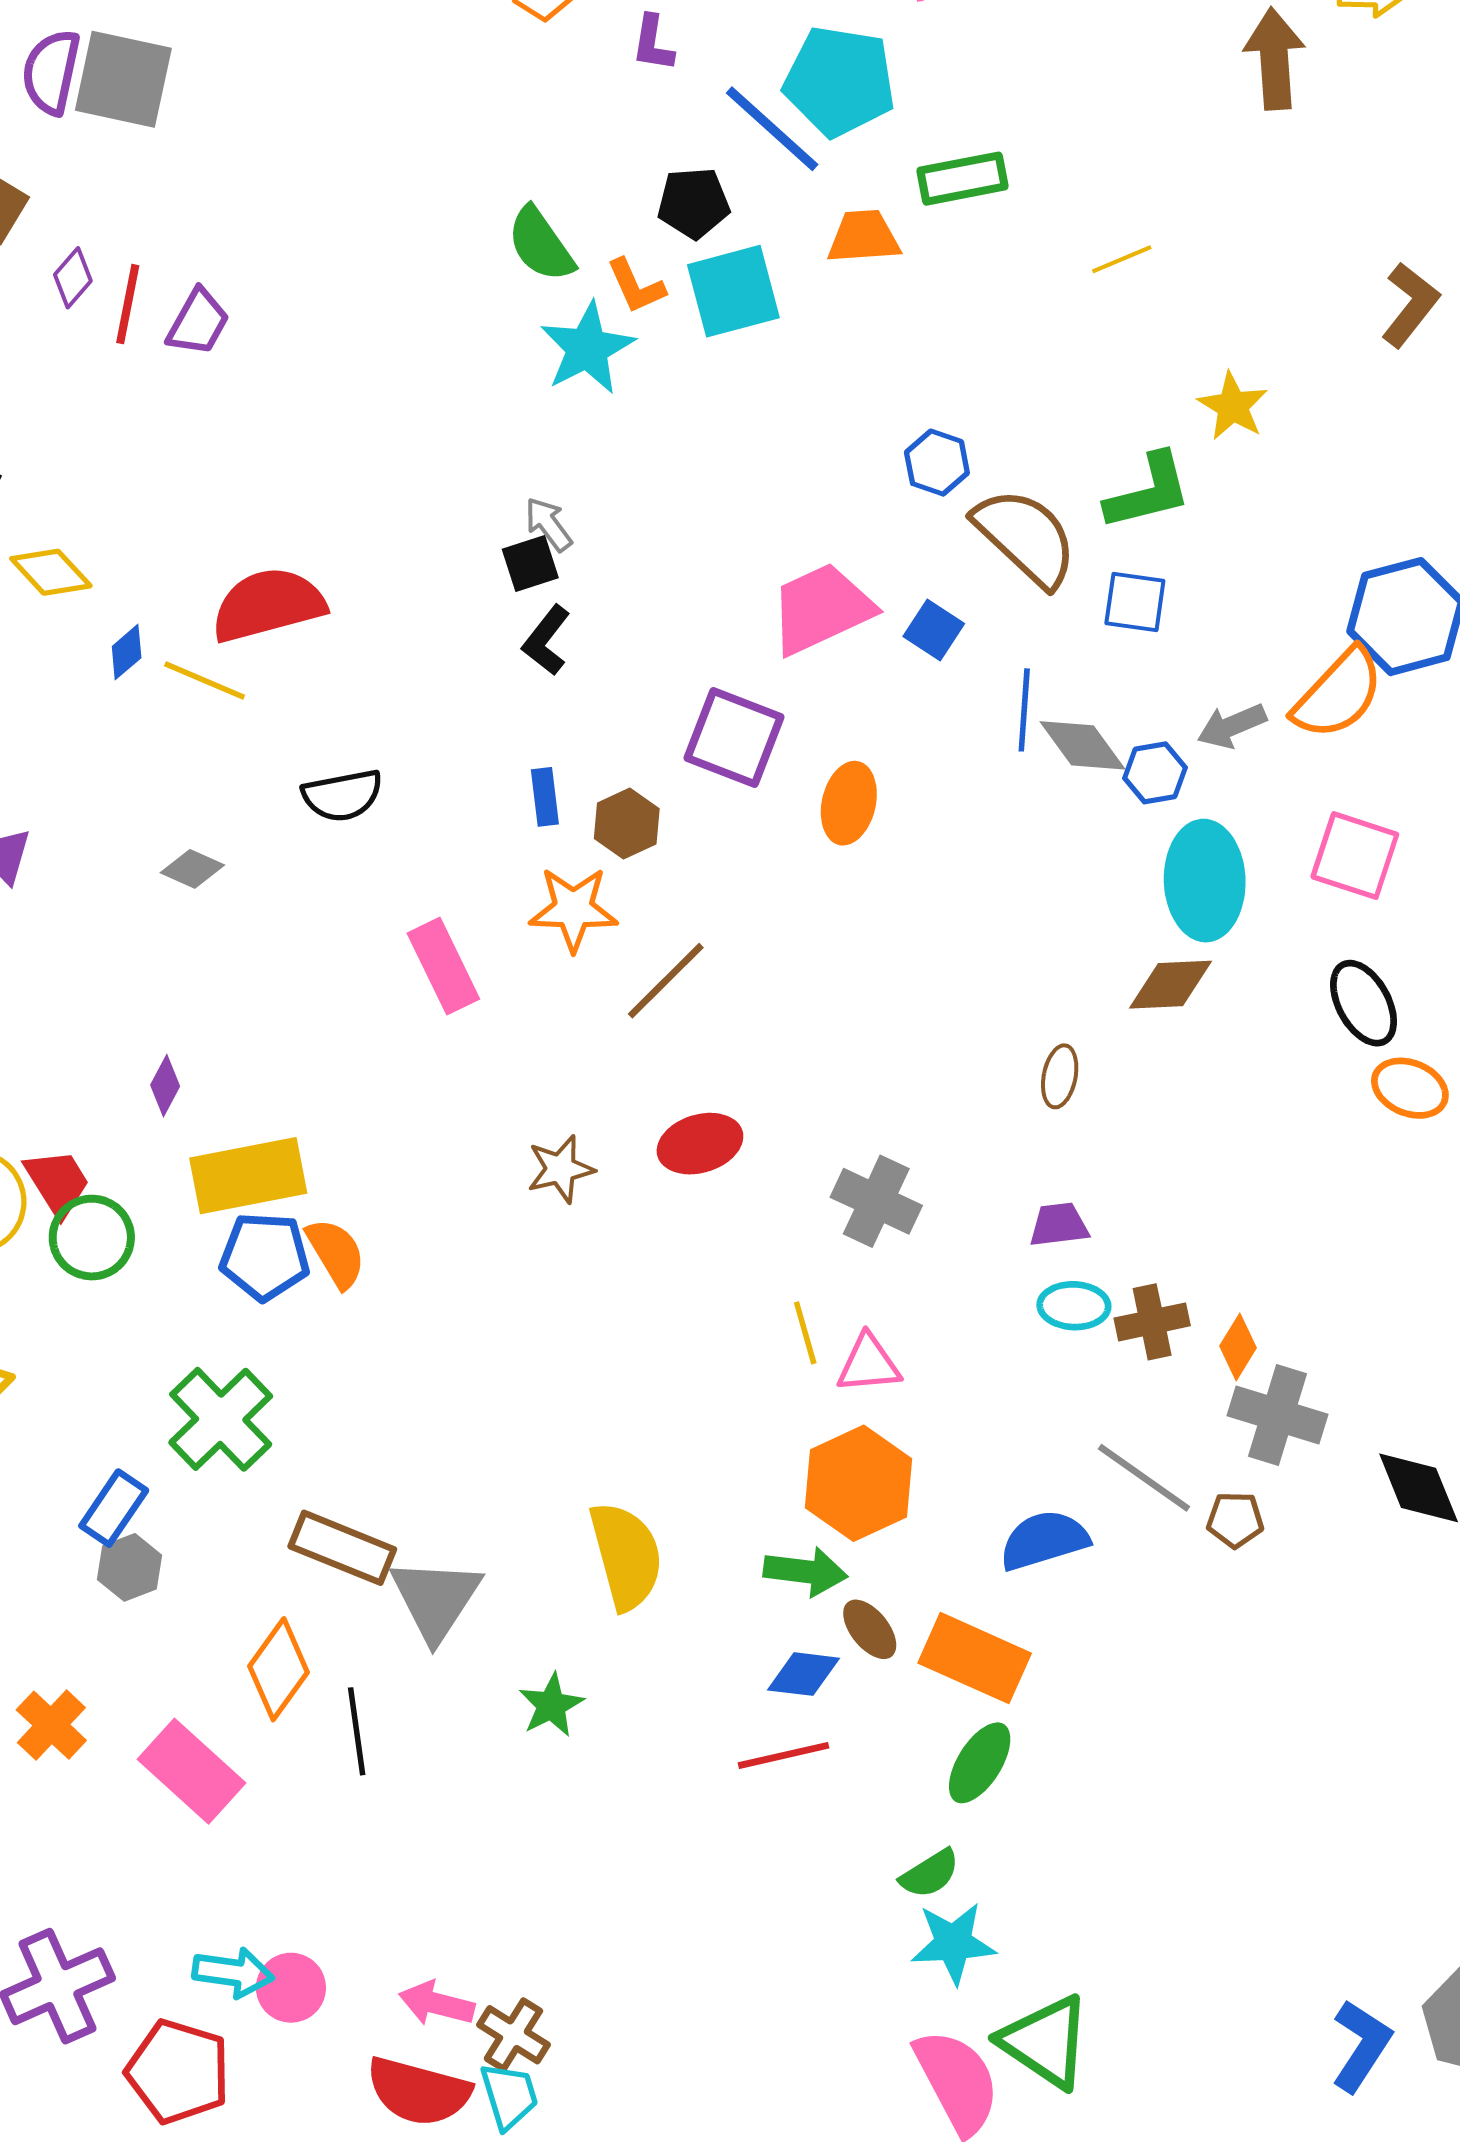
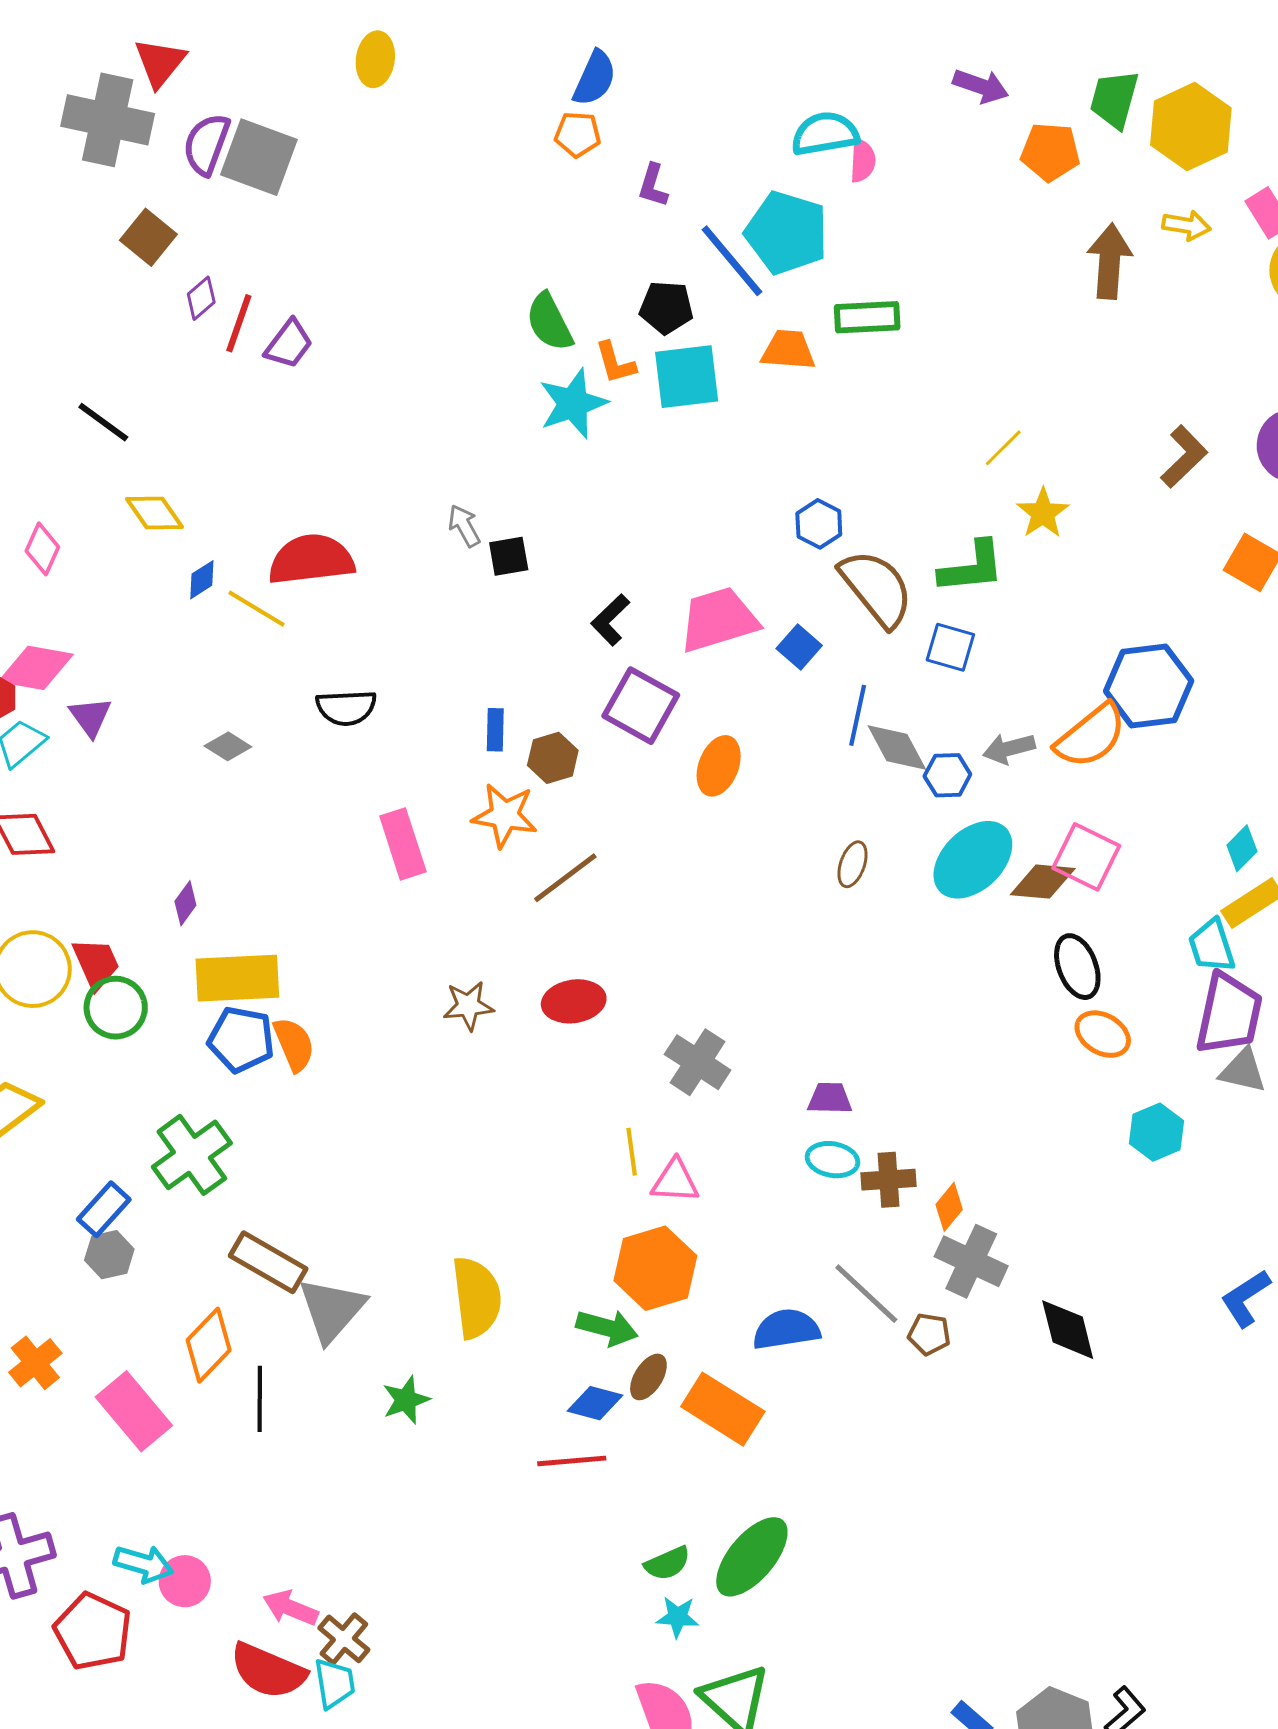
yellow line: (1122, 259) -> (1003, 448), moved, turned -30
gray arrow: (548, 524) -> (464, 526), moved
black L-shape: (546, 640) -> (610, 620), moved
cyan ellipse: (1205, 881) -> (973, 860), turned 40
brown diamond: (1170, 985) -> (1043, 882), moved
brown ellipse: (1060, 1076) -> (853, 864), moved
brown ellipse: (870, 1629) -> (648, 1377), turned 63
green ellipse: (980, 1763) -> (752, 1557), moved, size x1.4
cyan star: (953, 1943) -> (678, 1617), size x0.7

